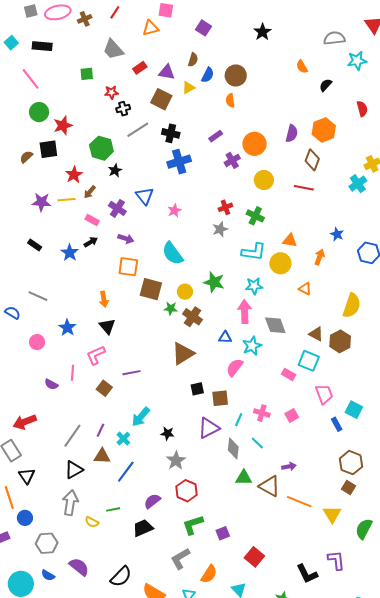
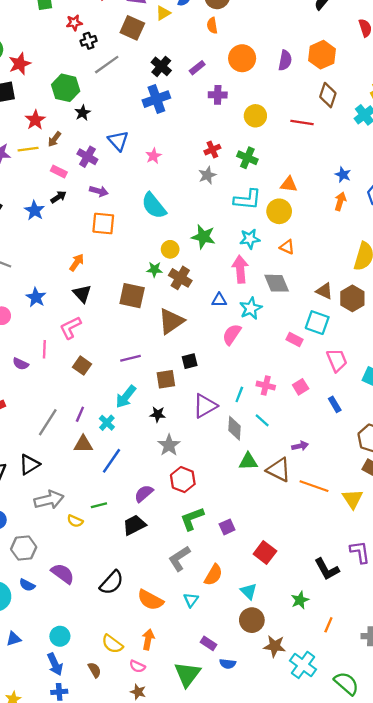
black cross: (171, 133) -> (161, 66), moved, turned 30
orange circle: (255, 144) -> (242, 58), moved
purple cross: (232, 160) -> (218, 95), turned 35
brown diamond: (312, 160) -> (328, 95), moved
orange arrow: (320, 257) -> (340, 201), moved
brown square: (151, 289) -> (132, 296), moved
orange triangle: (305, 289) -> (287, 247), moved
orange arrow: (104, 299) -> (77, 263), turned -133
purple line: (132, 373) -> (130, 358), moved
brown square: (220, 398) -> (166, 379), moved
blue rectangle: (337, 424) -> (335, 404), moved
black triangle: (74, 470) -> (29, 464), moved
gray arrow: (70, 503) -> (49, 500), turned 70

